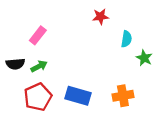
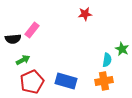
cyan semicircle: (126, 39) -> (107, 60), moved
black semicircle: (15, 64) -> (13, 39), moved
green arrow: (39, 66) -> (23, 60), moved

